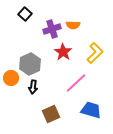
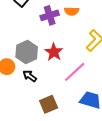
red star: (63, 52) -> (54, 52), moved
black arrow: (33, 87) -> (30, 76), turned 120

